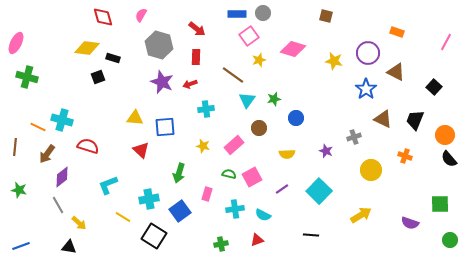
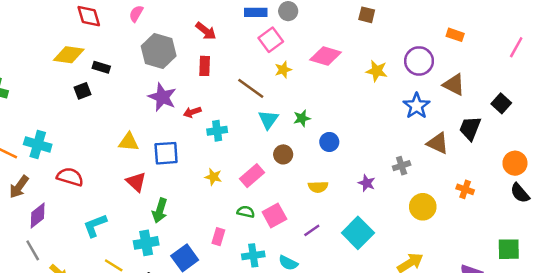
red arrow: (190, 84) -> (192, 112), moved
black trapezoid: (415, 120) -> (470, 128), moved
green arrow: (179, 173) -> (160, 211), moved

